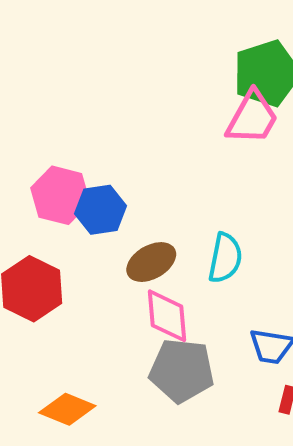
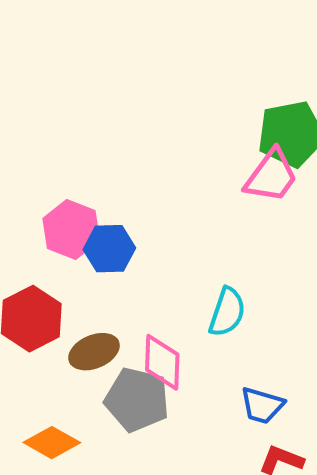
brown ellipse: (151, 262) -> (94, 352), moved
gray pentagon: (182, 371) -> (137, 400), moved

